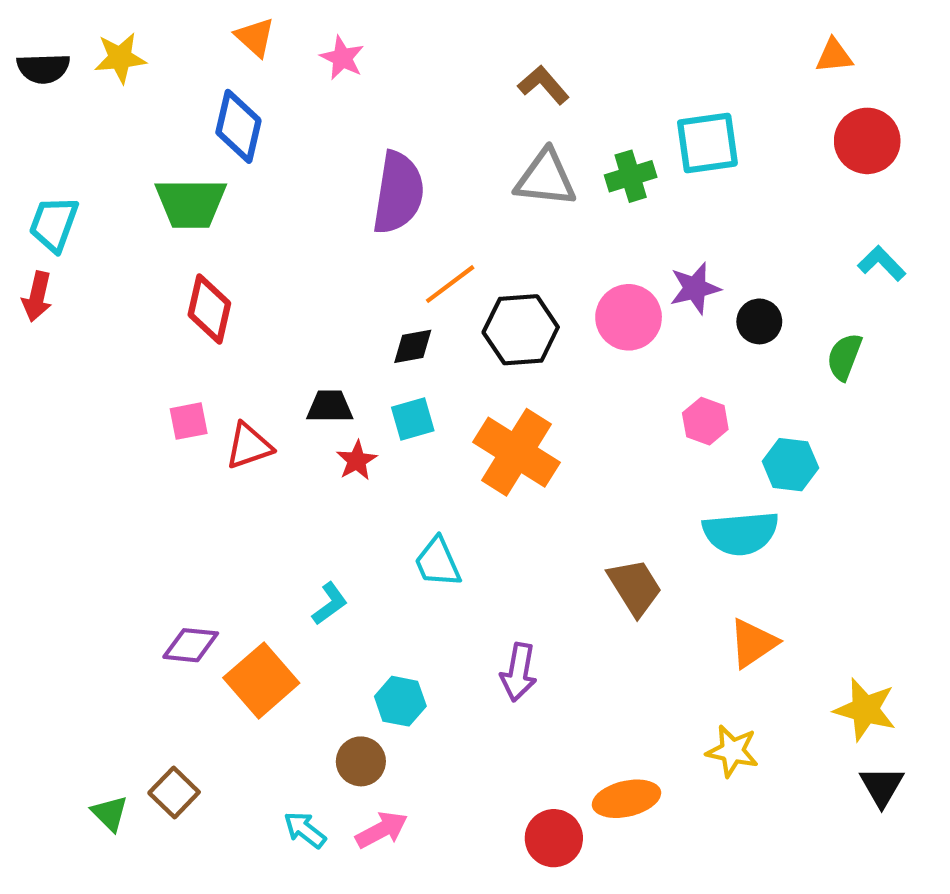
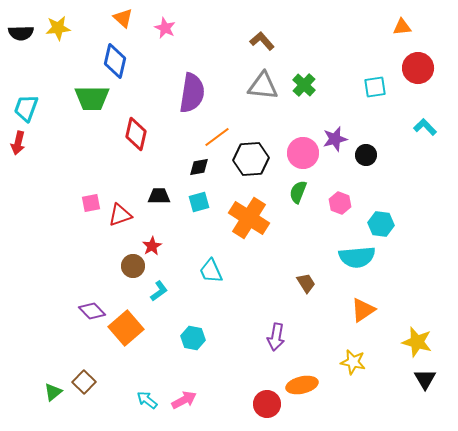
cyan square: (707, 143) -> (375, 87), moved, size x0.7
green cross: (631, 176) -> (304, 85), turned -30
red diamond: (209, 309) -> (136, 134), moved
green semicircle: (844, 357) -> (298, 192), moved
red star: (357, 460) -> (152, 246), moved
brown trapezoid: (635, 587) -> (306, 283), size x0.7
purple diamond: (191, 645) -> (92, 311), turned 40
purple arrow: (519, 672) -> (276, 337), moved
brown circle: (361, 761) -> (133, 266), moved
green triangle: (110, 813) -> (53, 392), turned 36

